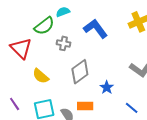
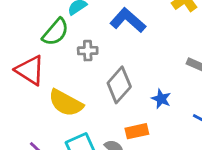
yellow semicircle: (41, 76) -> (66, 103), size x1.4

